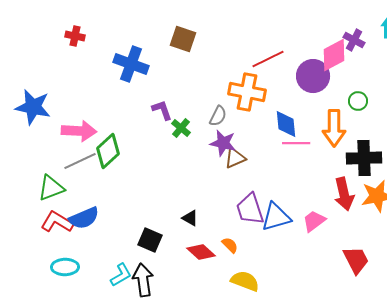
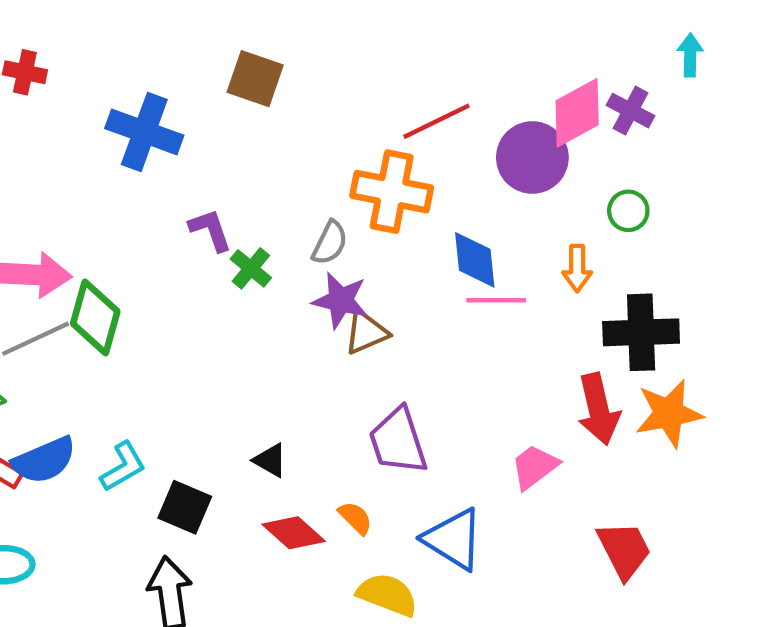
purple cross: (354, 40) -> (630, 111), moved
orange arrow: (334, 128) -> (577, 268), size x0.6
green diamond: (108, 151) -> (95, 317), turned -32
blue triangle: (276, 217) -> (453, 539), moved, turned 48
cyan L-shape: (121, 275) -> (123, 467), moved

